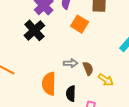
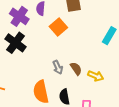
orange square: (80, 24) -> (58, 27), turned 30
gray arrow: (71, 63) -> (58, 67), turned 80

